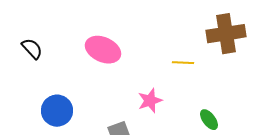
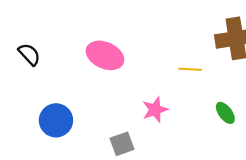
green ellipse: (209, 120) -> (225, 113), moved

